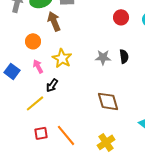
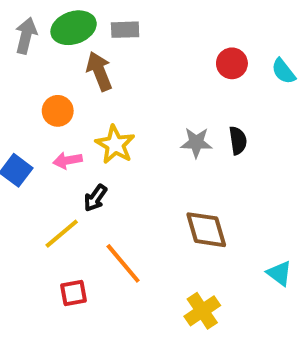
pink arrow: (38, 66) -> (68, 160), turned -72
orange line: (66, 135) -> (123, 263), moved

